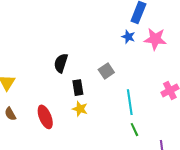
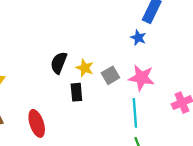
pink star: (155, 39) -> (141, 78), moved
yellow star: (80, 109) -> (85, 68), moved

